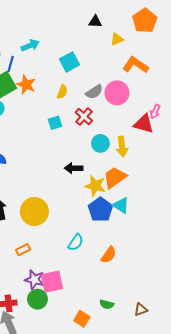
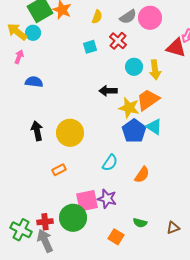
purple star: (34, 280) -> (107, 199), moved
green circle: (37, 299) -> (73, 218), size x1.4

